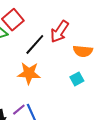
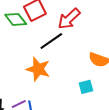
red arrow: (60, 32) -> (69, 19), moved

